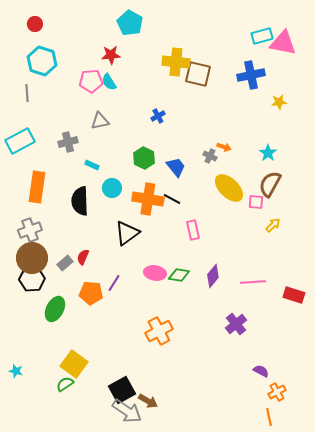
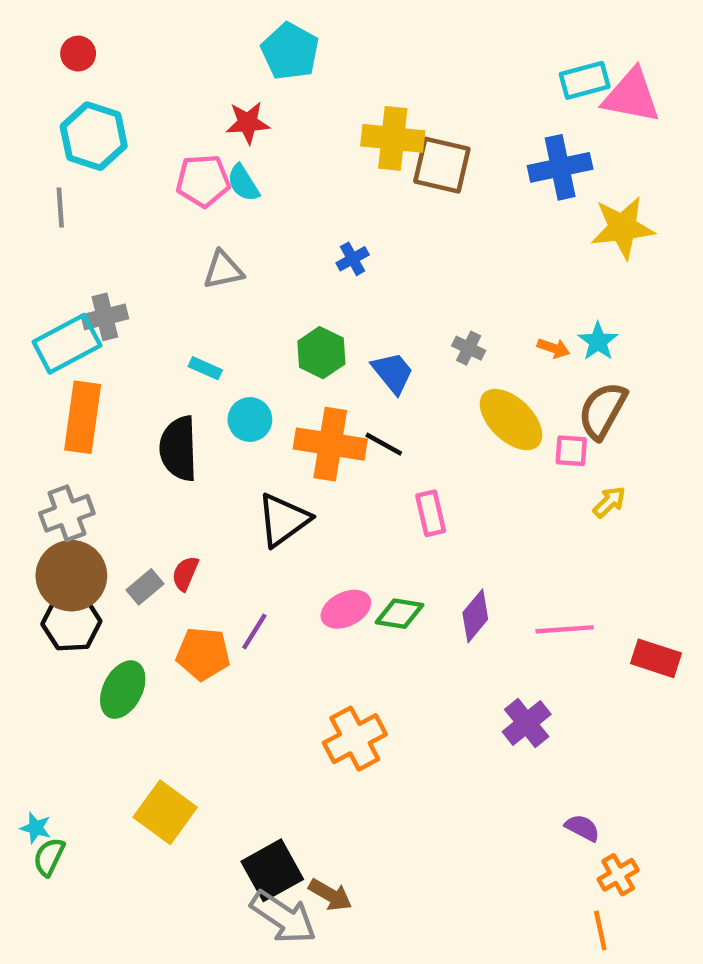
yellow star: (279, 102) -> (623, 228), size x1.8
cyan rectangle: (20, 141) -> (67, 344), moved
gray cross: (68, 142) -> (105, 317), moved
orange arrow: (224, 147) -> (553, 348), moved
pink ellipse: (155, 273) -> (346, 609), turned -35
green semicircle: (65, 384) -> (49, 857), moved, turned -30

